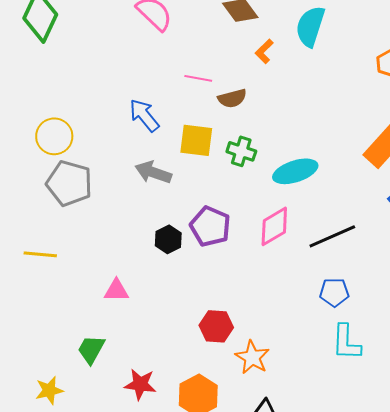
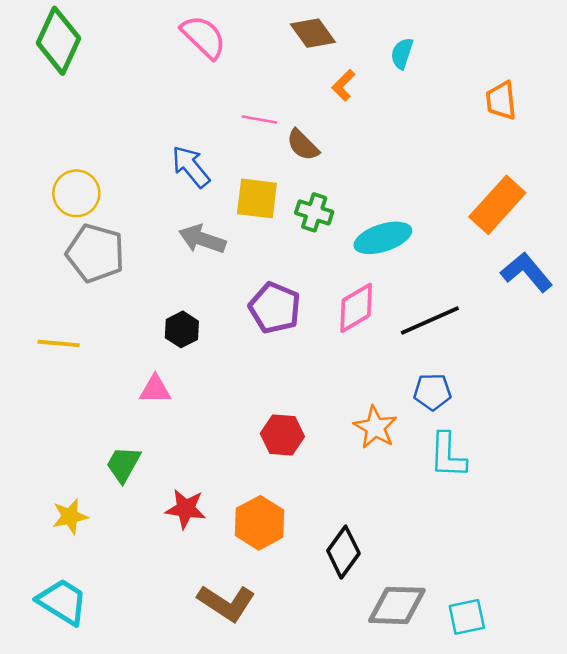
cyan semicircle: (310, 26) -> (402, 53), size x0.6
brown semicircle: (232, 98) -> (303, 145), turned 60
black hexagon: (168, 239) -> (182, 329), moved
orange star: (252, 357) -> (375, 427), moved

